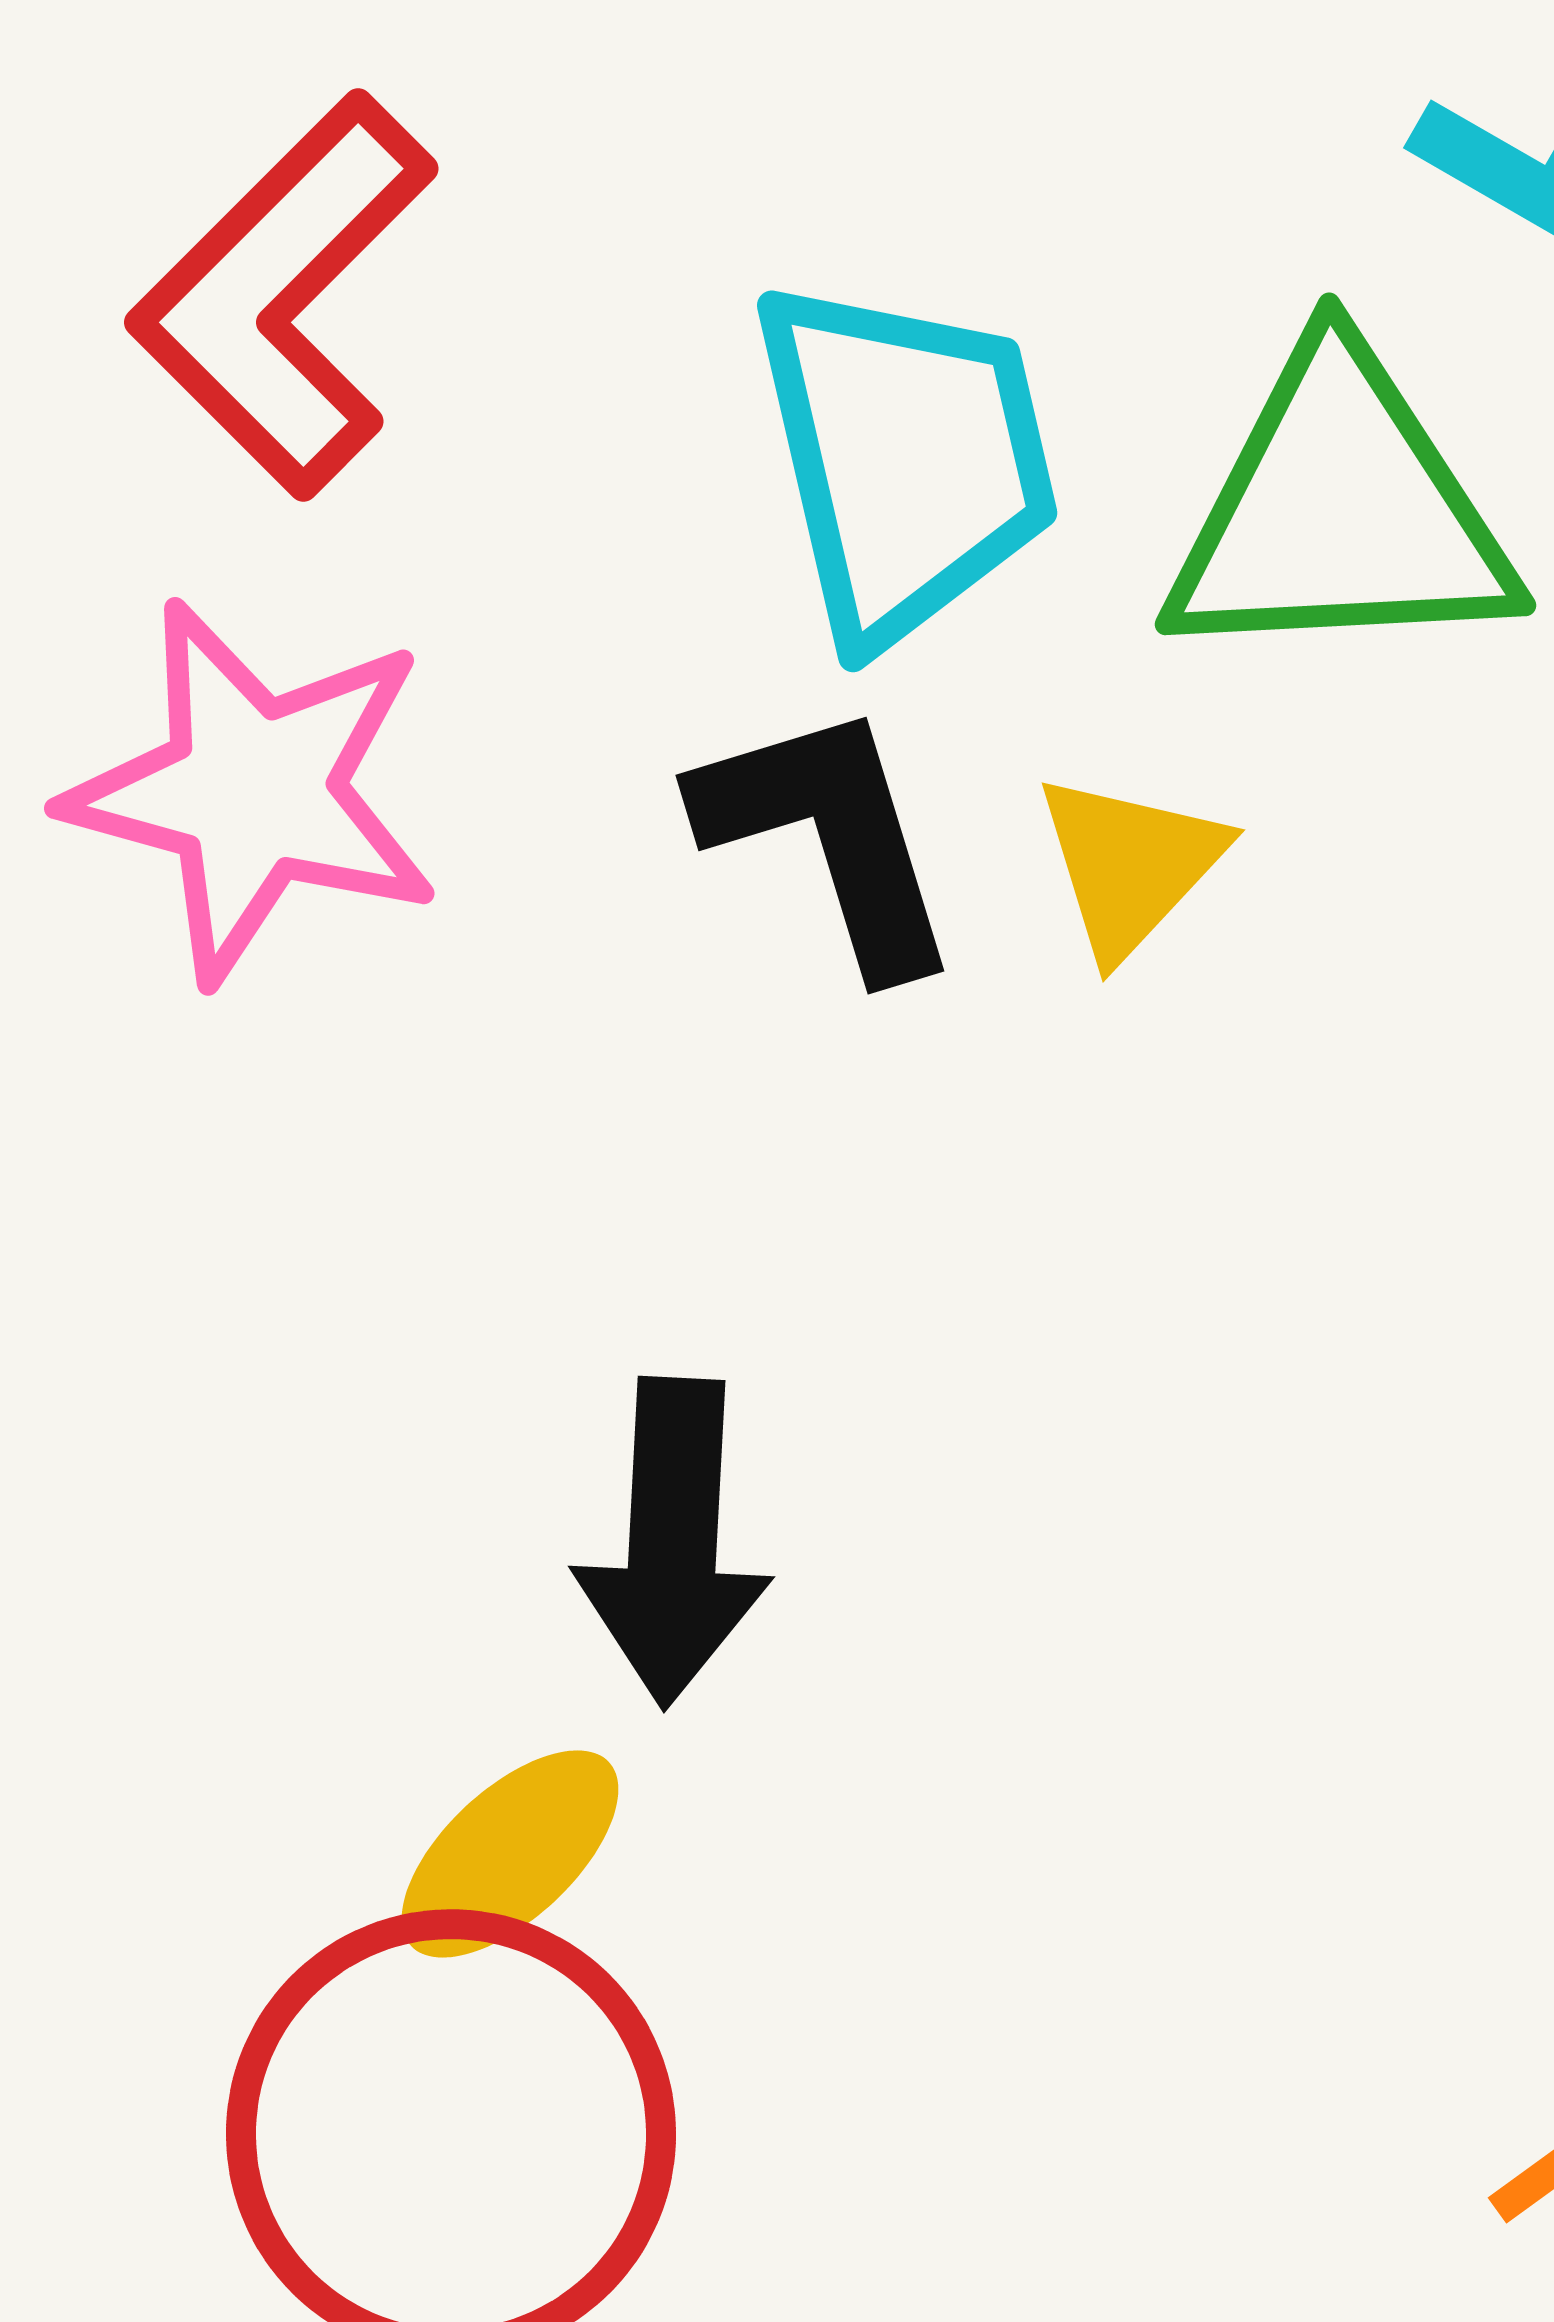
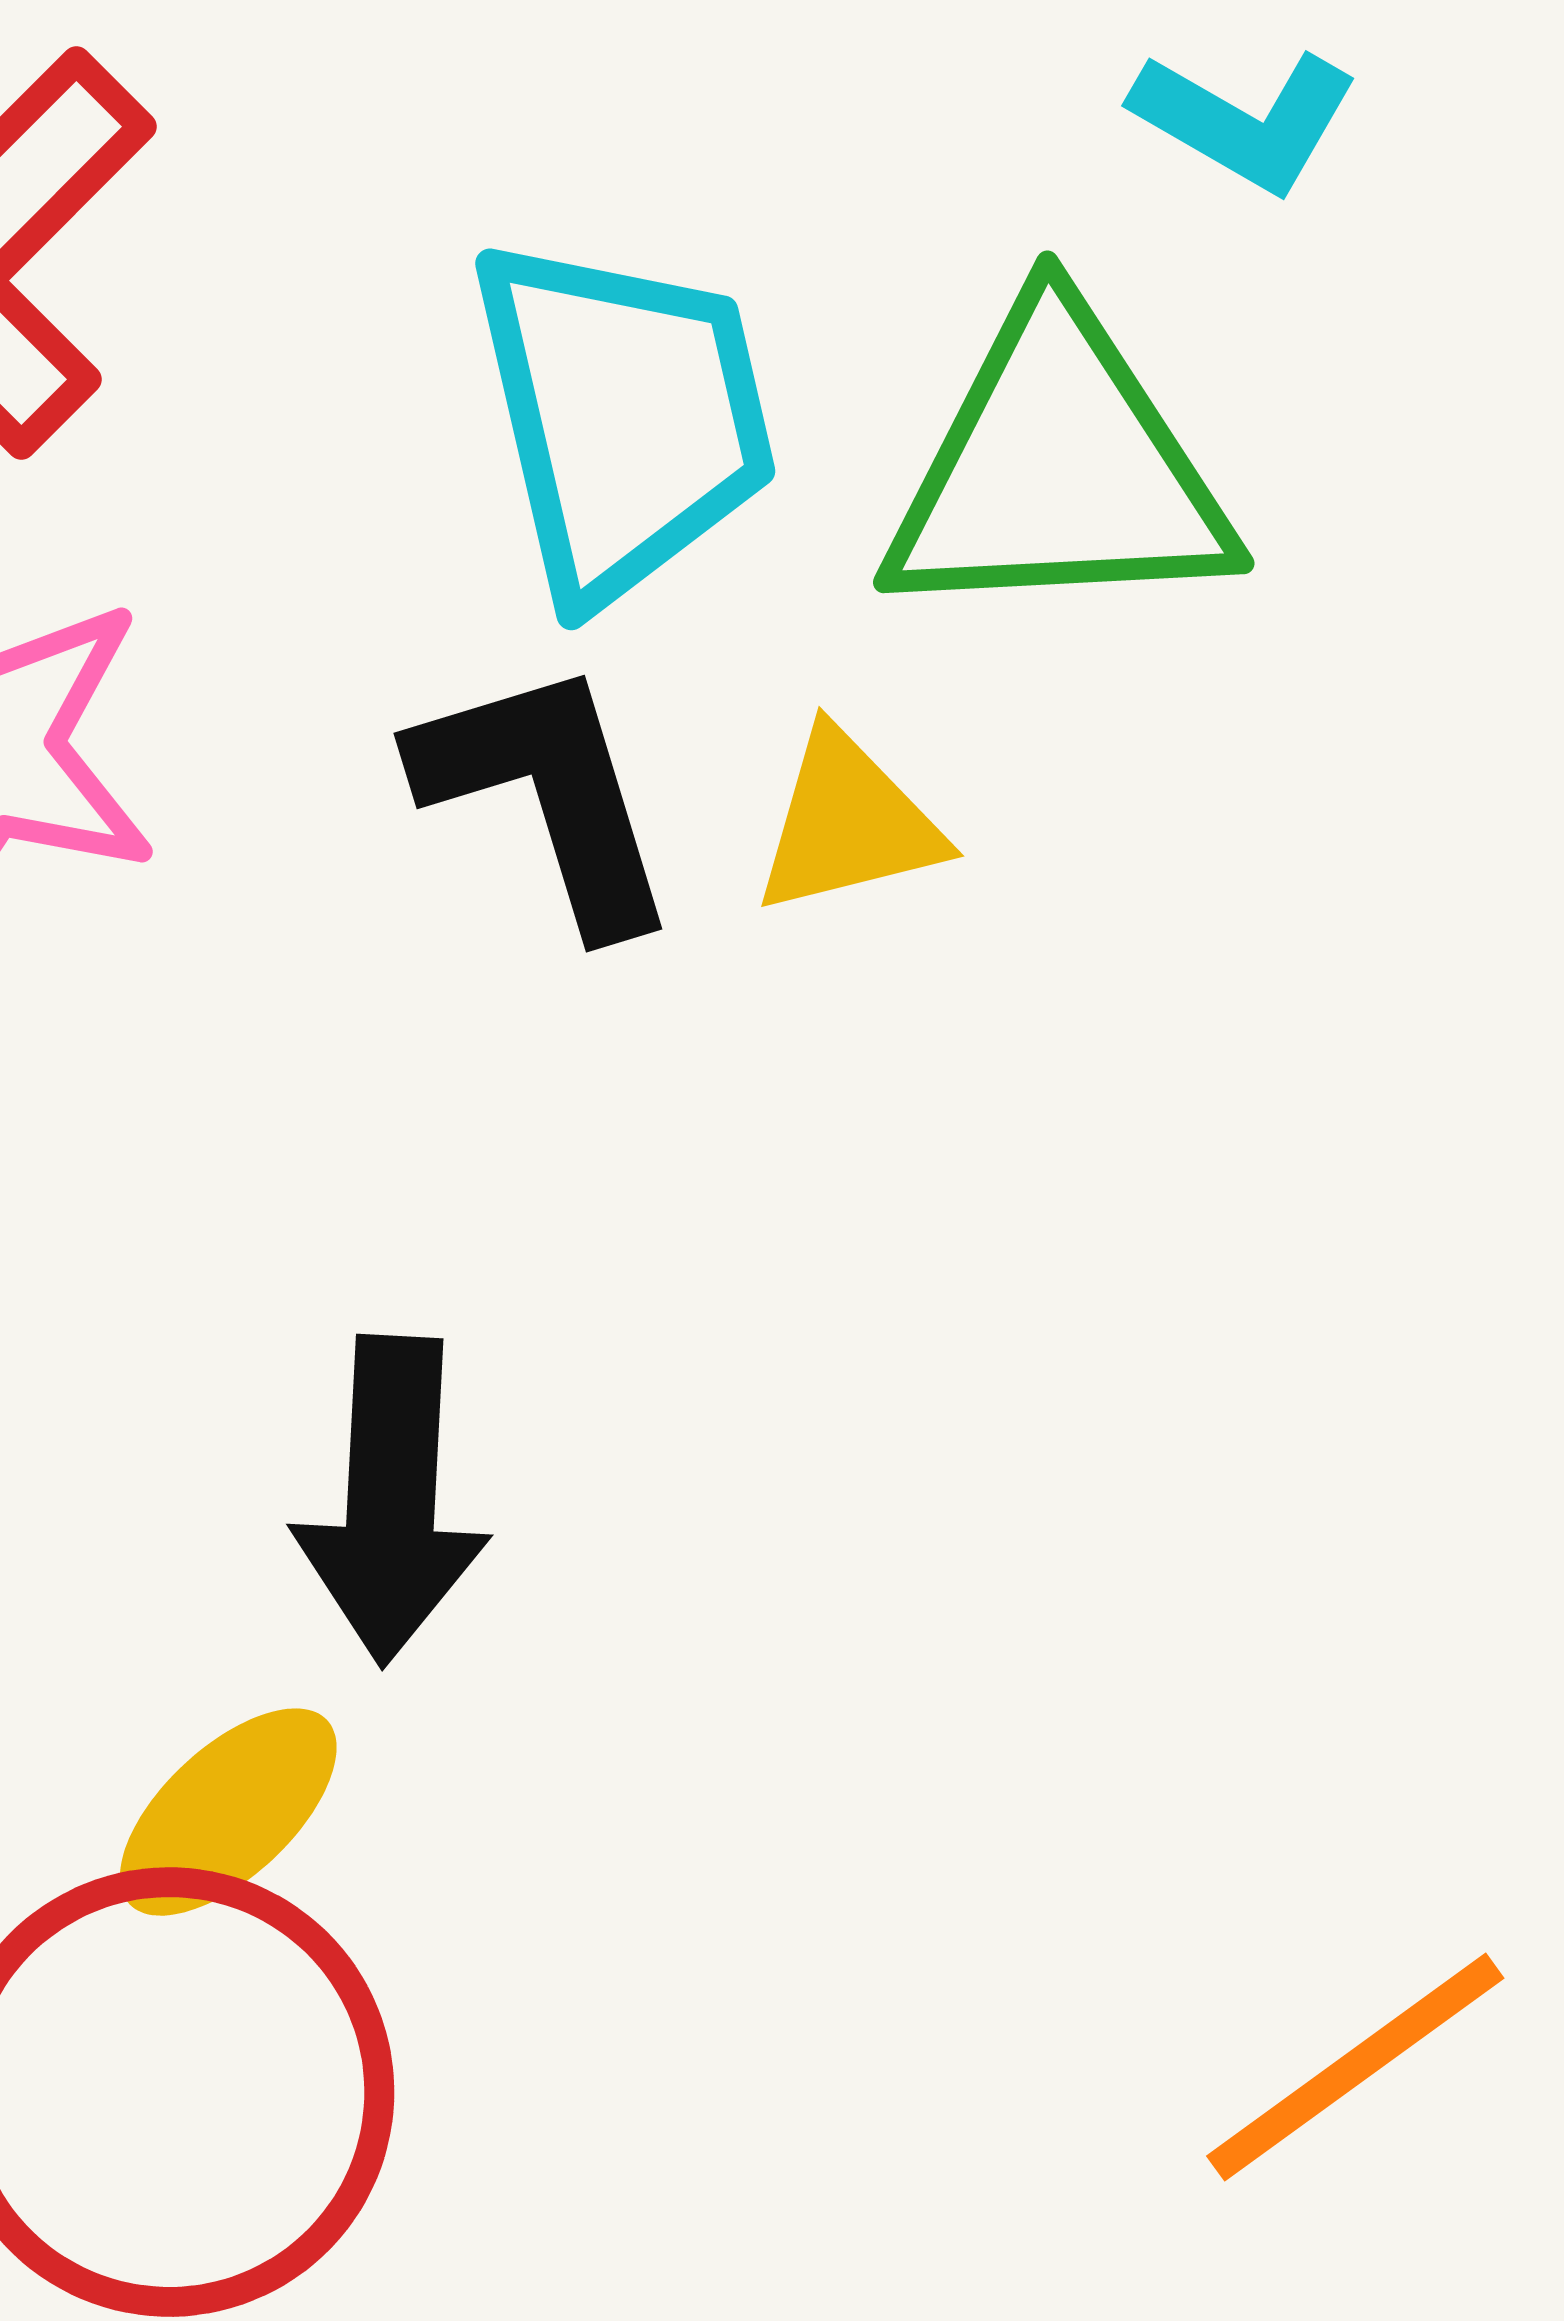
yellow triangle: (1130, 865) -> (848, 823), turned 33

